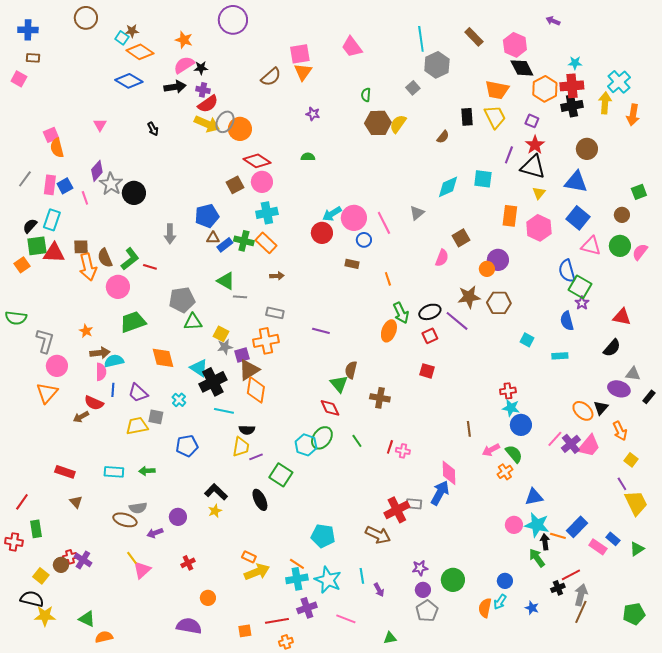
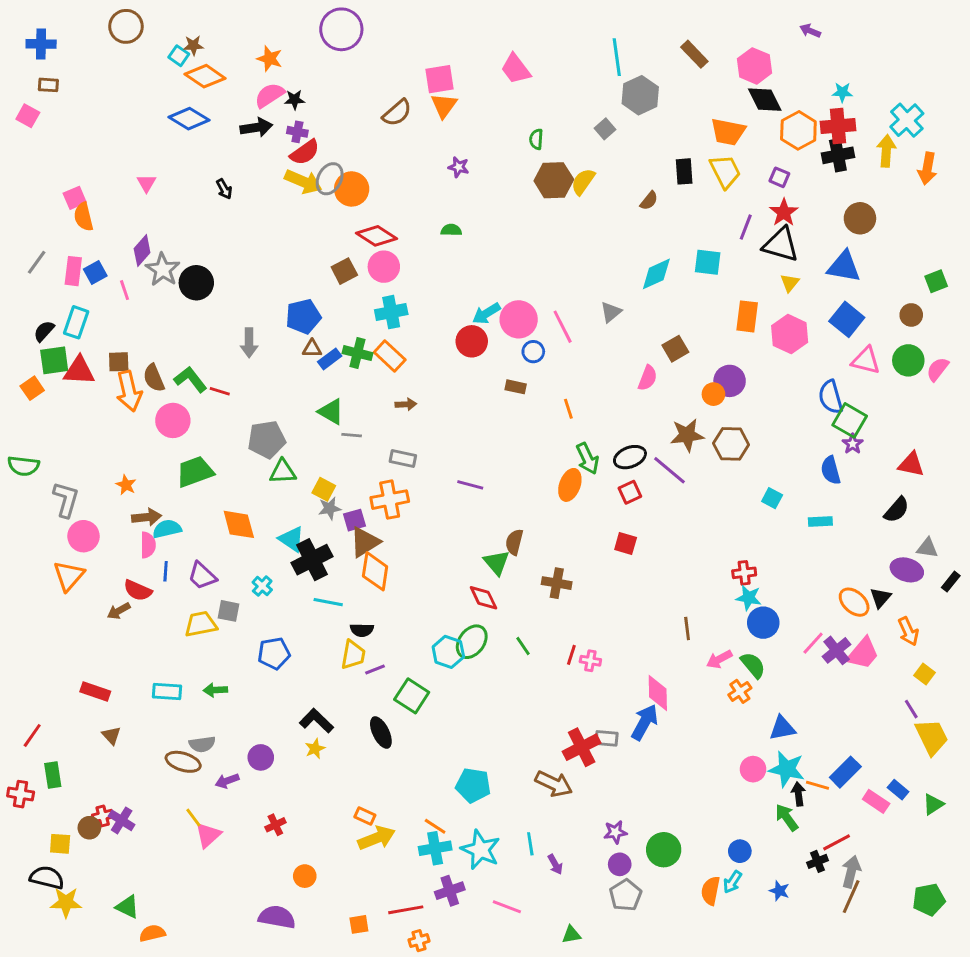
green L-shape: (130, 259) -> (190, 379), turned -90
yellow square: (41, 576) -> (60, 844), turned -35

